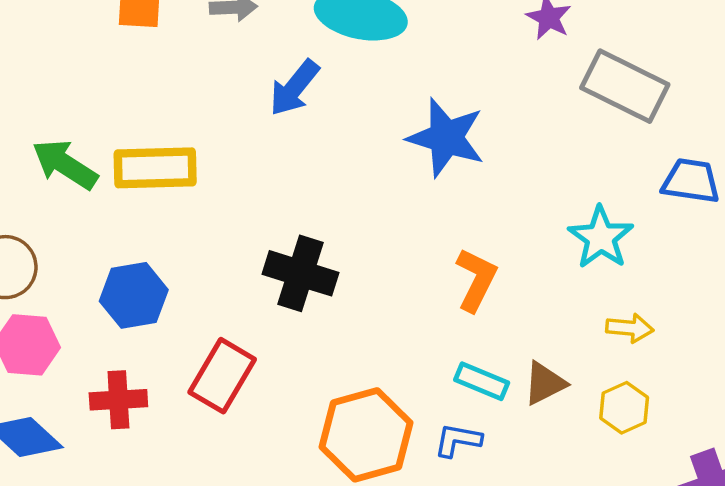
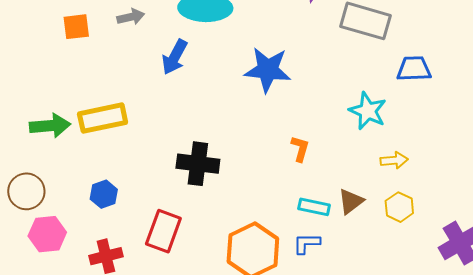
green arrow: (65, 164) -> (50, 126), turned 153
orange L-shape: (476, 280) -> (300, 149), size x0.7
blue hexagon: (134, 295) -> (104, 194), size x0.7

